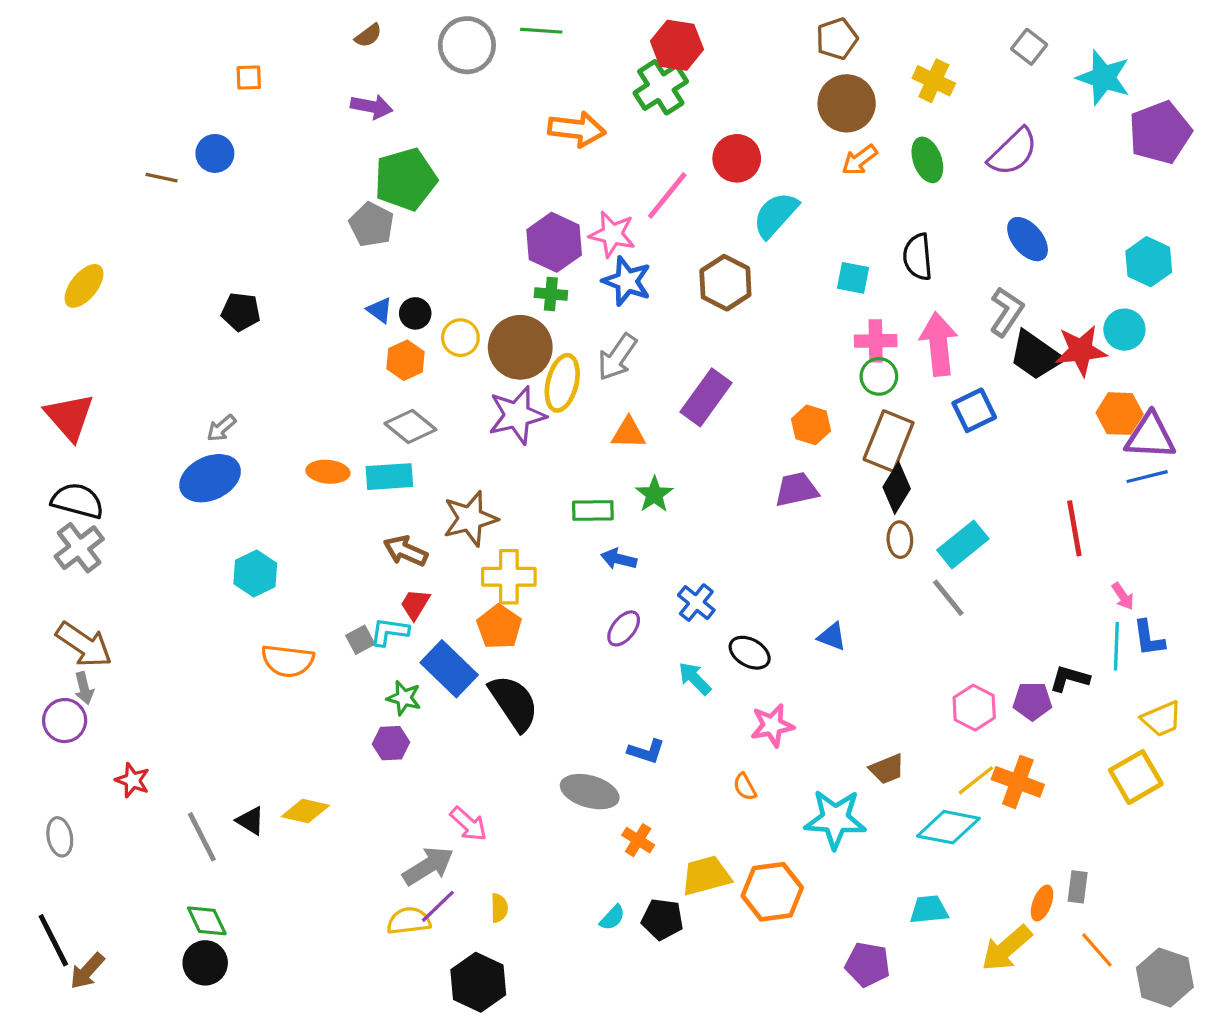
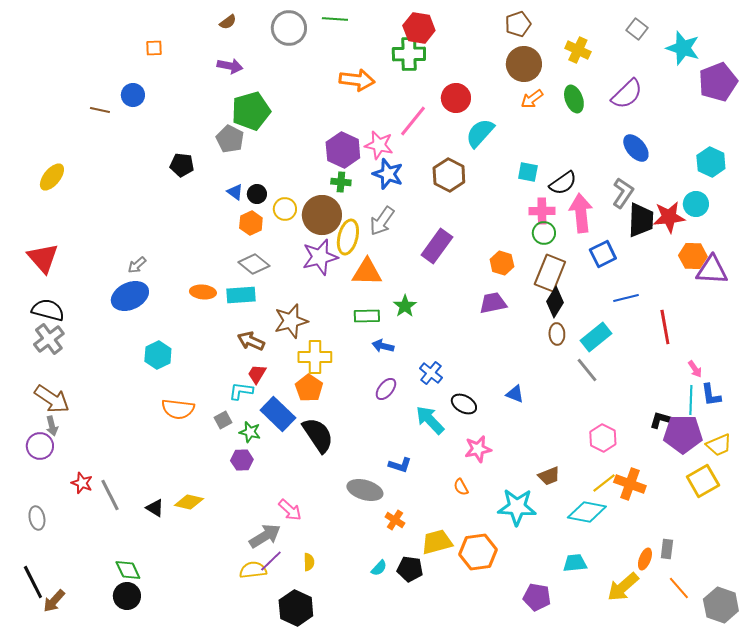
green cross: (661, 87) -> (409, 54), turned 32
black semicircle: (918, 257) -> (563, 183), moved, turned -120
black pentagon: (241, 312) -> (182, 165), moved
black trapezoid: (1036, 355) -> (641, 220), turned -123
orange triangle: (628, 433) -> (367, 272), moved, size x1.4
blue line: (1147, 477) -> (626, 298), moved
gray square: (360, 640) -> (223, 420), moved
cyan arrow: (695, 679) -> (430, 420), size x1.4
purple pentagon: (1032, 701) -> (683, 434), moved, size x1.6
gray line: (202, 837) -> (110, 495), moved

